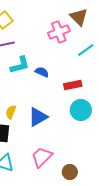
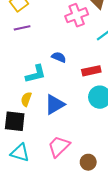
cyan L-shape: (20, 65) -> (36, 74), moved

